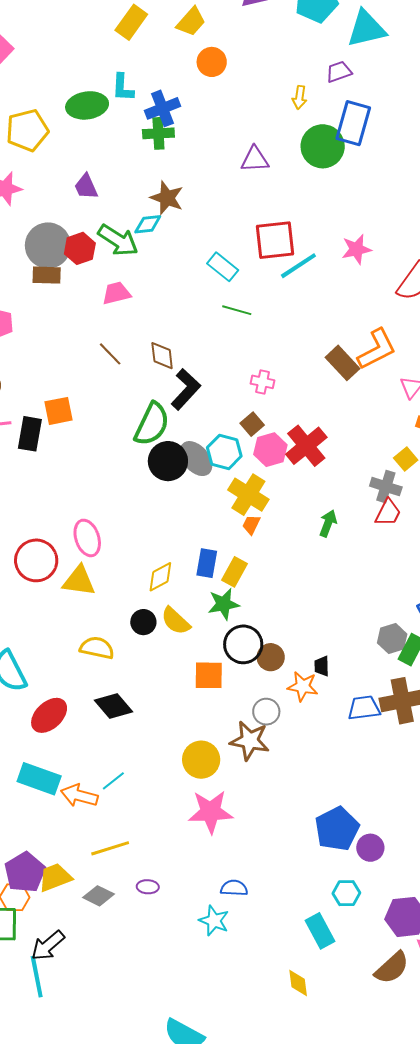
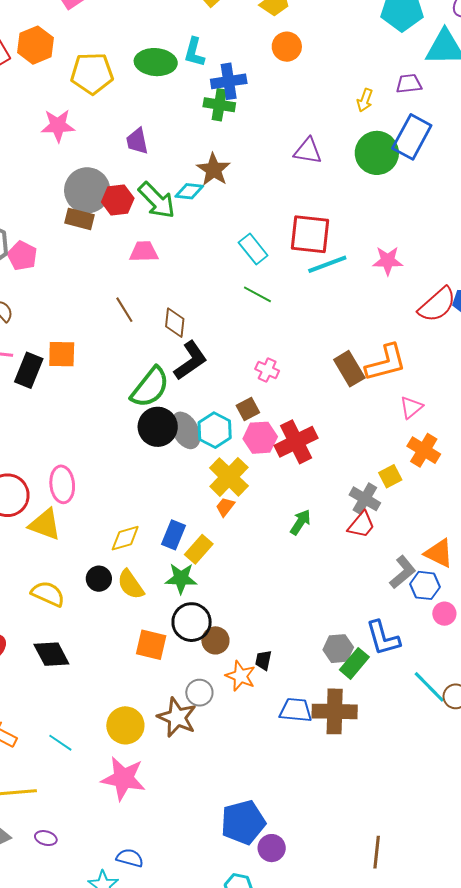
cyan line: (113, 781) -> (60, 743), moved, turned 60

